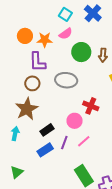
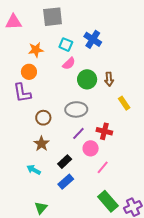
orange star: (45, 40) -> (36, 50), moved
purple L-shape: (37, 62) -> (22, 93), moved
brown star: (27, 109) -> (41, 144), size x0.7
cyan arrow: (15, 134) -> (34, 170), turned -64
purple line: (64, 143) -> (78, 133), moved, turned 32

